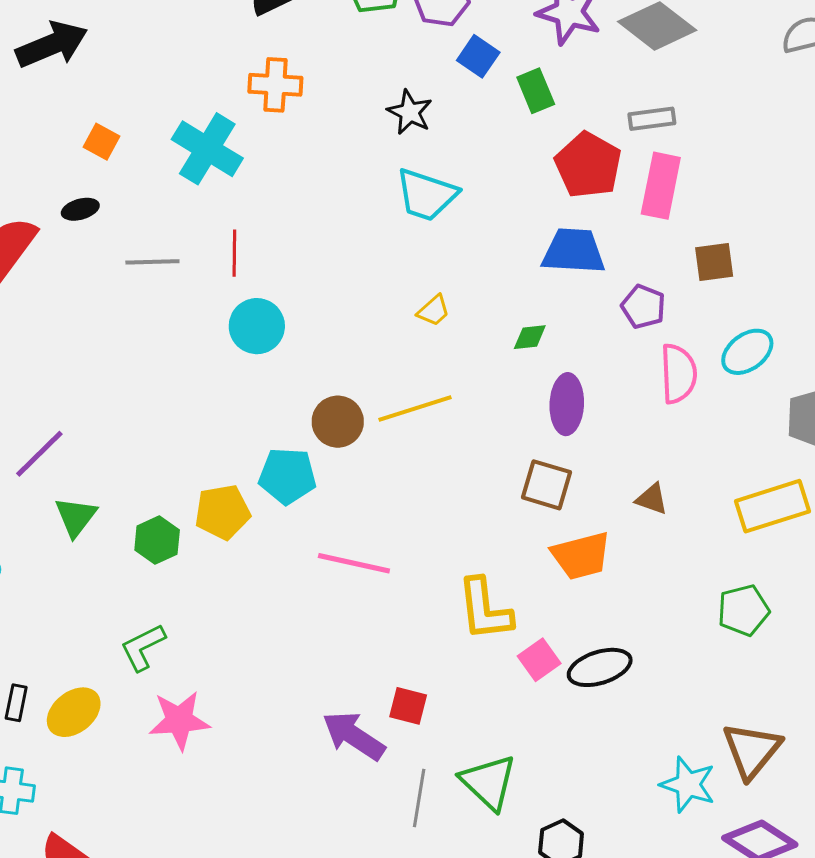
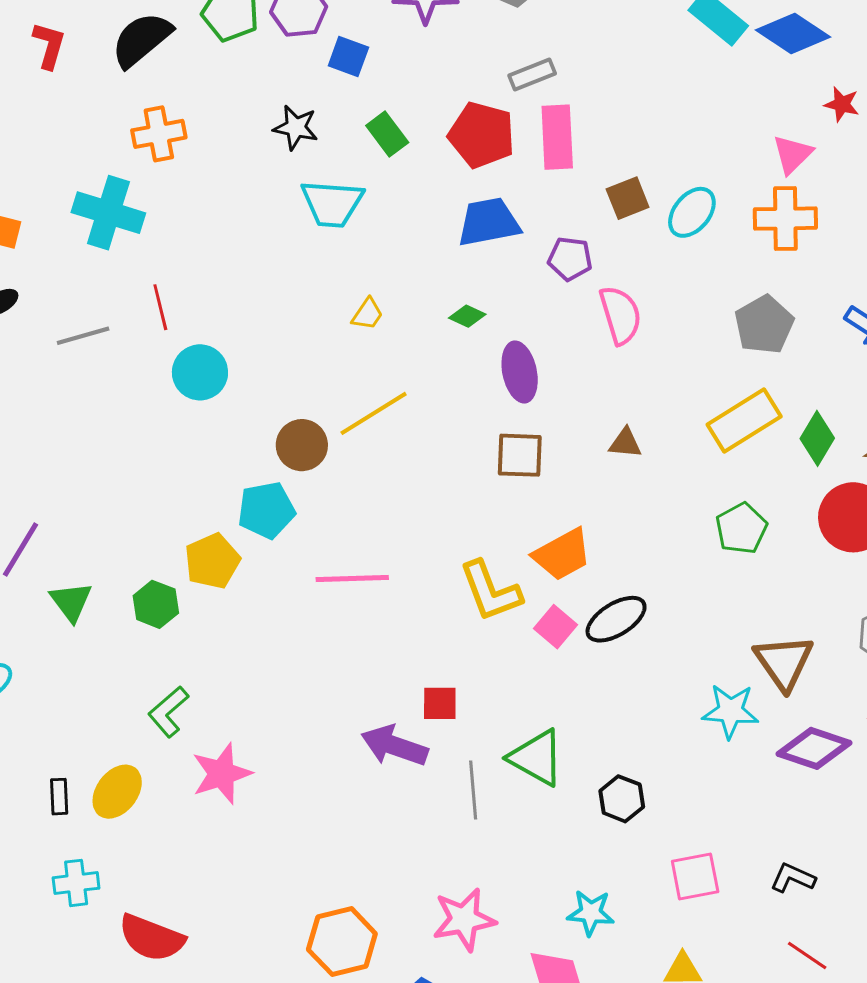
green rectangle: (536, 91) -> (387, 134), moved
green diamond: (530, 337) -> (467, 316), turned 45
cyan ellipse: (747, 352) -> (692, 212), moved
orange trapezoid: (581, 556) -> (562, 554), moved

